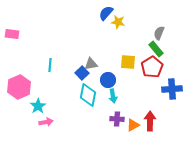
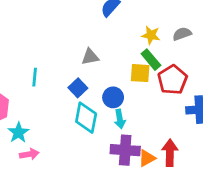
yellow star: (118, 22) -> (151, 35), moved
gray semicircle: (159, 33) -> (182, 34), turned 48
green rectangle: (156, 49) -> (151, 60), moved
gray triangle: (91, 64) -> (90, 57), moved
purple cross: (117, 119) -> (125, 150), size x1.5

